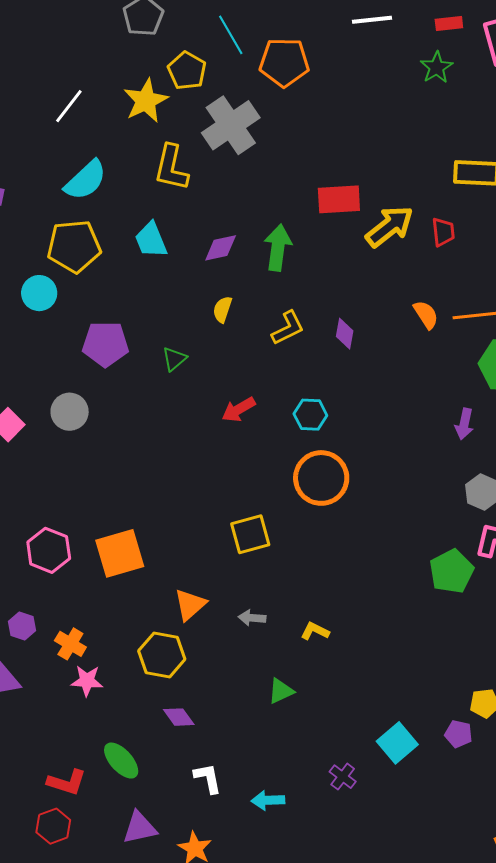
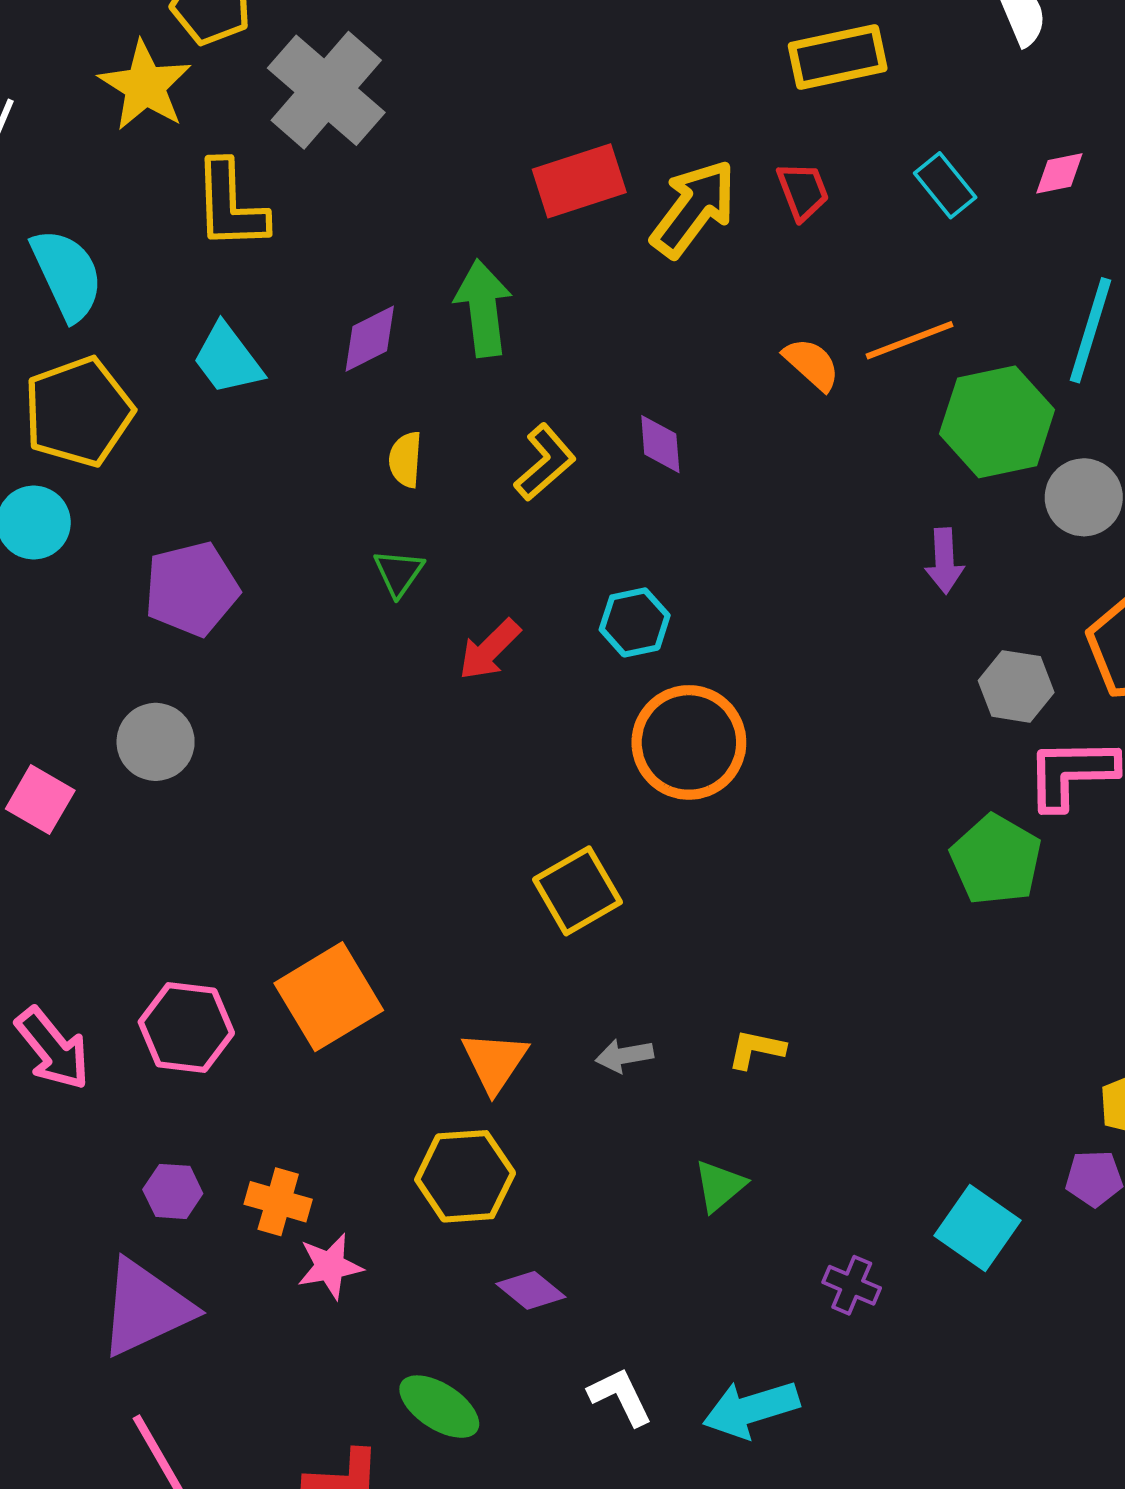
cyan semicircle: (86, 180) -> (67, 275), turned -57
green triangle: (174, 359) -> (399, 573), moved
purple cross: (343, 777) -> (852, 1285), moved
cyan arrow: (268, 800) -> (751, 1409), size x1.4

